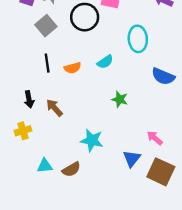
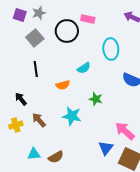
orange semicircle: (73, 68) -> (63, 85), moved
black arrow: (29, 99) -> (21, 99), turned 152
brown arrow: (54, 108) -> (39, 120), moved
pink arrow: (155, 138) -> (125, 131), size x1.5
cyan star: (92, 140) -> (72, 116), moved

